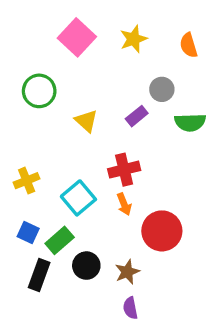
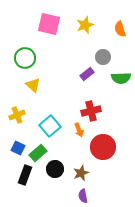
pink square: (77, 37) -> (49, 24), turned -30
yellow triangle: (86, 121) -> (33, 85), moved
red cross: (124, 170) -> (91, 111), moved

